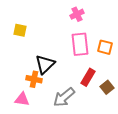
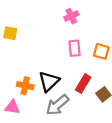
pink rectangle: (80, 44) -> (75, 48), size x0.7
black triangle: (45, 64) -> (49, 81), moved

